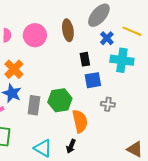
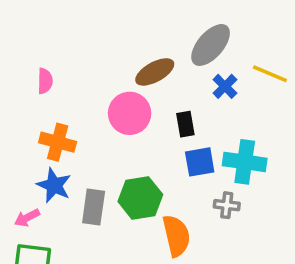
brown ellipse: (68, 30) -> (155, 72), turned 70
pink circle: (35, 35) -> (130, 113), moved
cyan cross: (122, 60) -> (245, 162), moved
orange cross: (14, 69) -> (58, 142), turned -30

